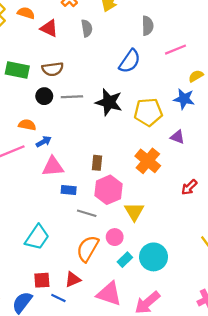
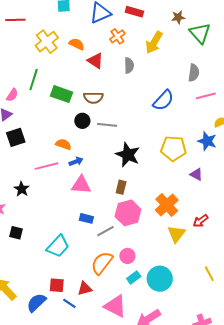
gray semicircle: (148, 26) -> (194, 73), moved
black star: (109, 102) -> (128, 155), moved
orange cross: (148, 161) -> (167, 205), moved
blue rectangle: (69, 190) -> (86, 218), moved
yellow triangle: (134, 212) -> (176, 234), moved
gray line: (87, 213) -> (105, 231), turned -54

